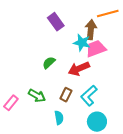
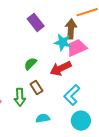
brown rectangle: (66, 95) -> (36, 87), moved, turned -56
green arrow: (37, 96) -> (20, 97), turned 60
cyan semicircle: (59, 118) -> (43, 118), turned -88

